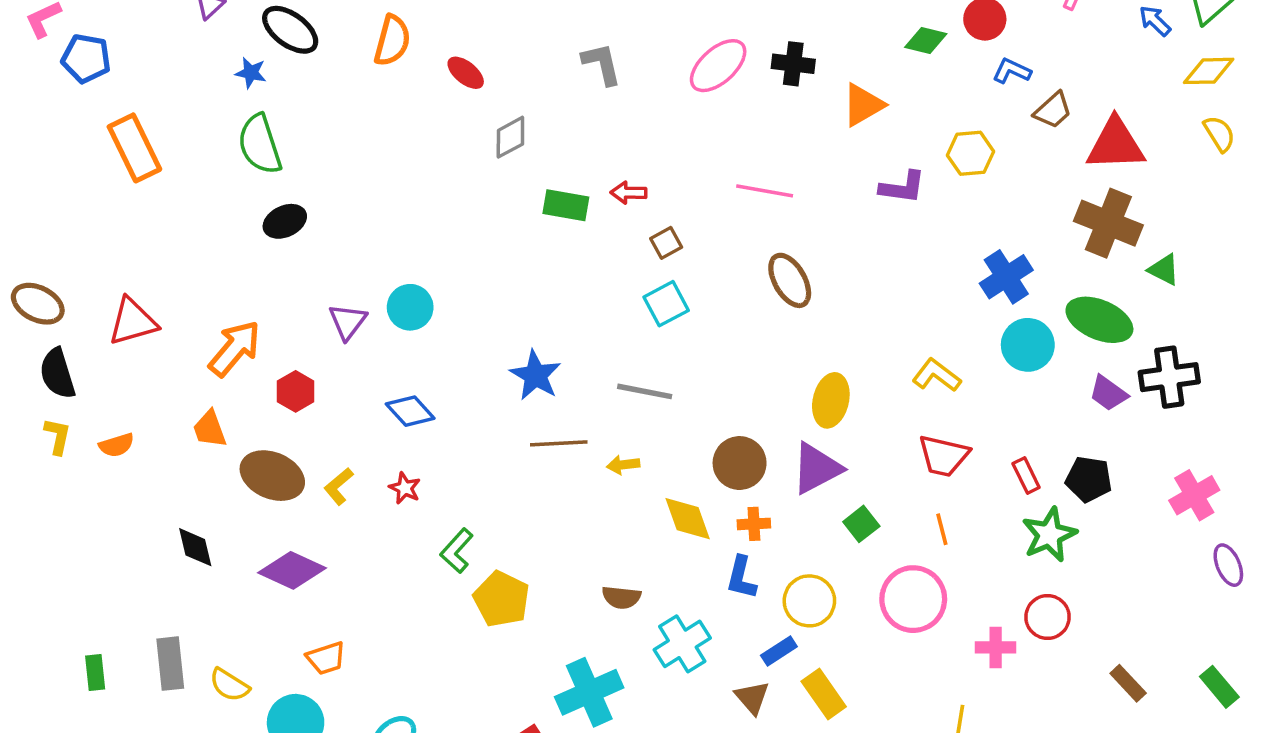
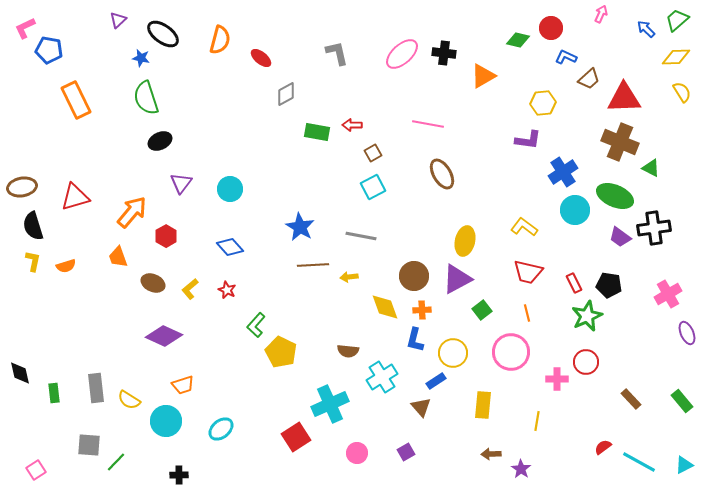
purple L-shape: (902, 187) -> (528, 140), moved
brown ellipse: (38, 304) -> (22, 187), turned -36
purple triangle: (347, 322) -> (181, 183), moved
brown ellipse: (272, 476) -> (153, 283), size x0.7
black diamond: (195, 547) -> (20, 373), moved
yellow rectangle: (824, 694) -> (483, 405), moved, turned 40

